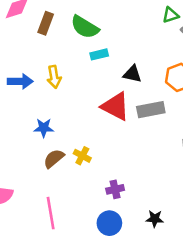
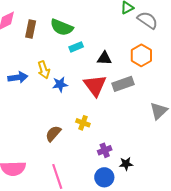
red triangle: (115, 106) -> (95, 85), turned 35
blue star: (44, 128) -> (60, 84), moved
yellow cross: (82, 156) -> (83, 123), moved
black star: (155, 219) -> (126, 164), moved

